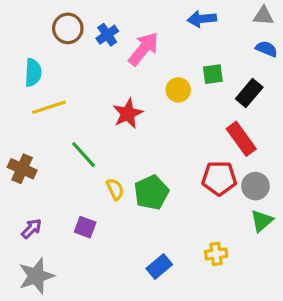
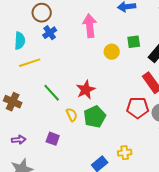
blue cross: (107, 35) -> (50, 33), moved
pink arrow: (144, 49) -> (90, 26), turned -45
red star: (128, 114) -> (86, 90), moved
purple arrow: (32, 229) -> (19, 140), turned 40
yellow cross: (216, 254) -> (125, 153), moved

